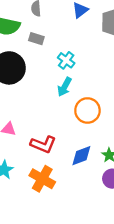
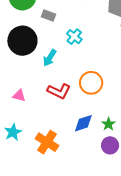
cyan arrow: (64, 87) -> (50, 58), moved
red L-shape: (43, 144) -> (59, 91), moved

